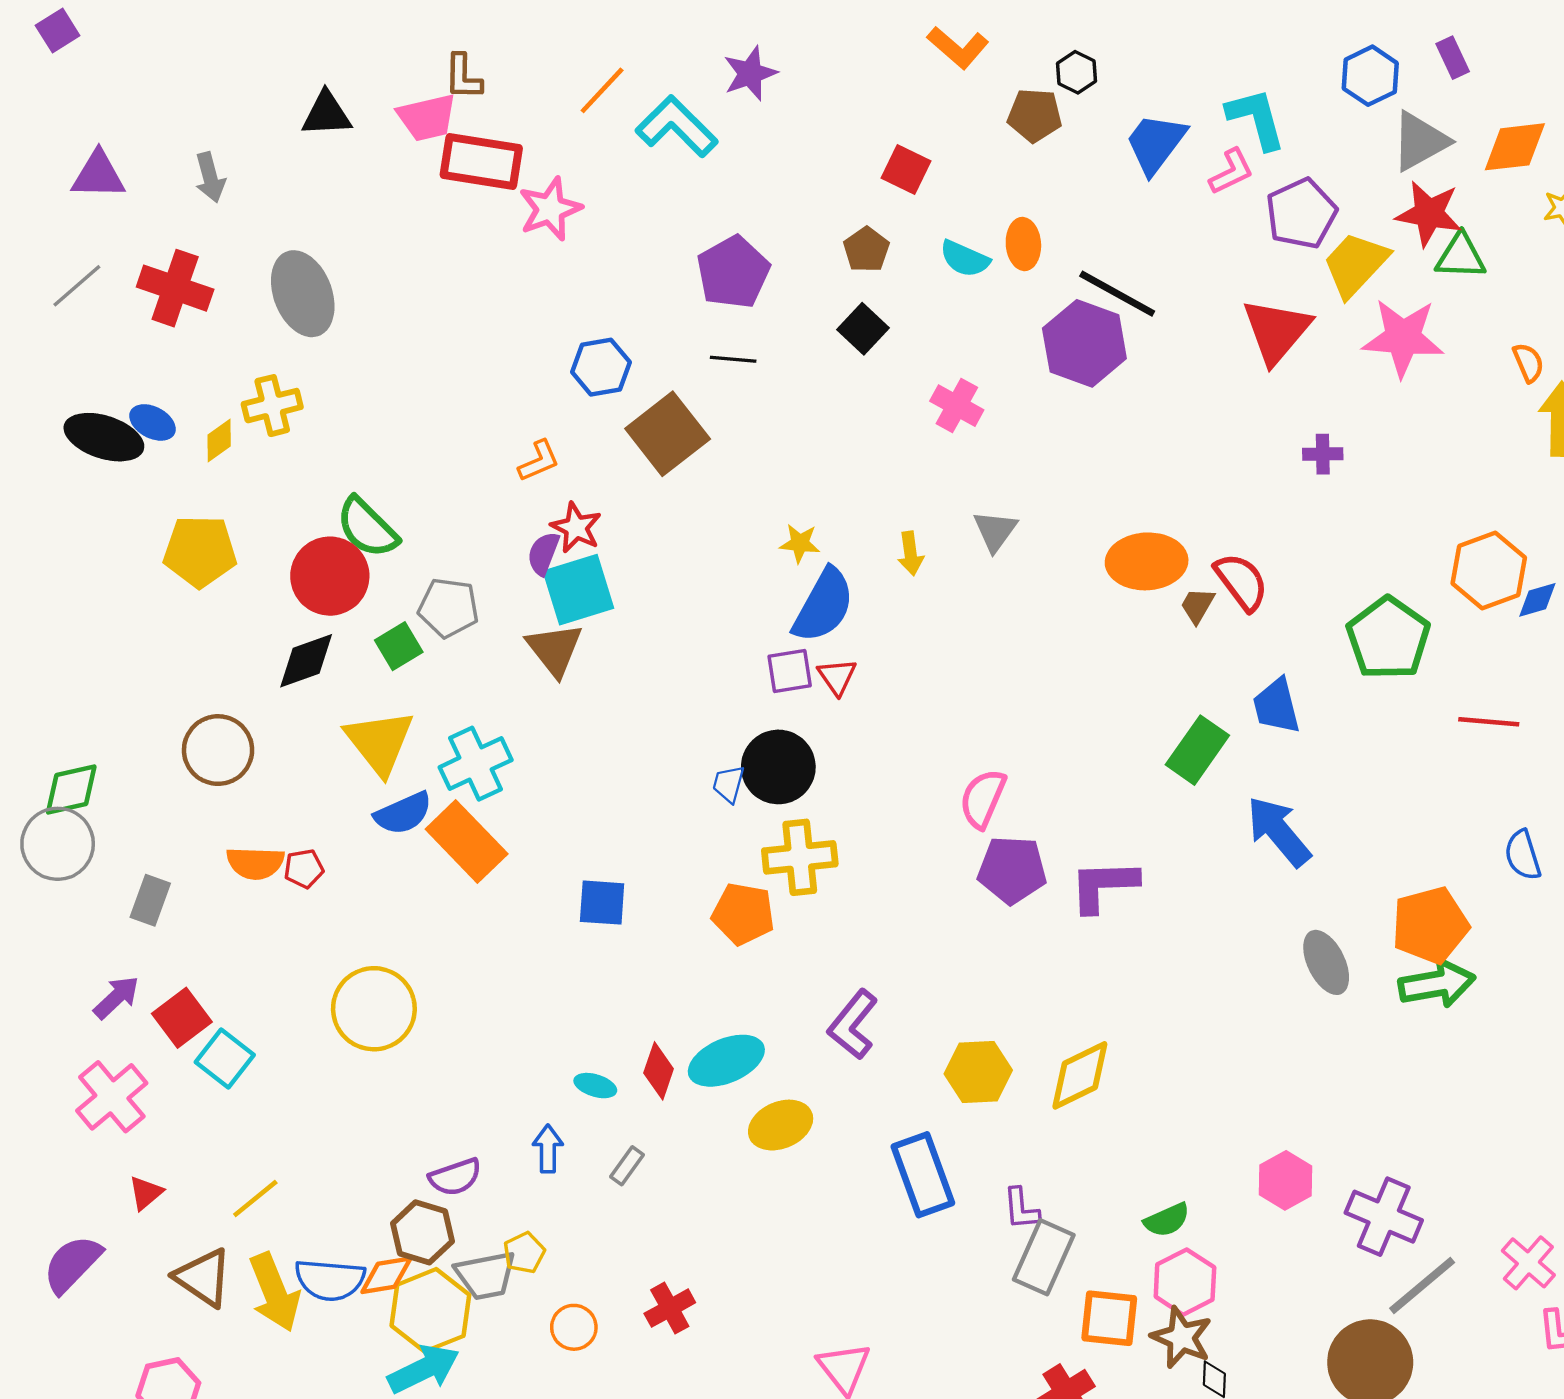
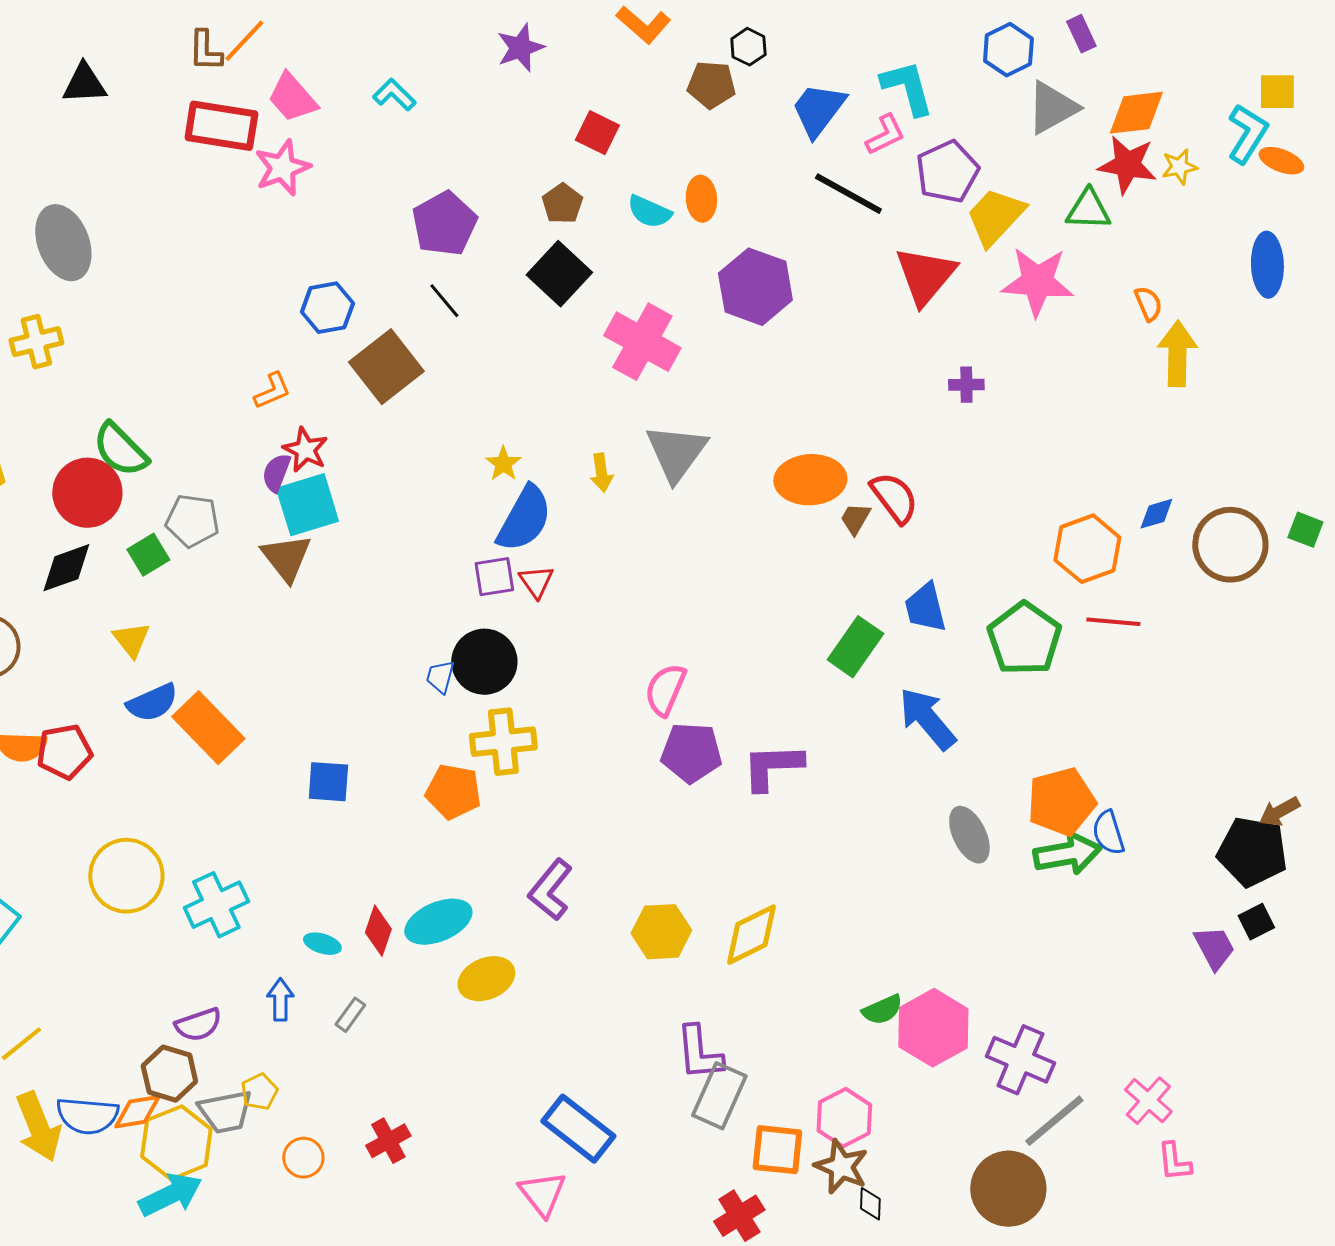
purple star: (750, 73) -> (520, 48), moved
orange line: (602, 90) -> (244, 41), moved
pink trapezoid: (427, 117) -> (292, 98), moved, turned 62
cyan L-shape: (677, 127) -> (394, 95), size x0.6
red star: (1429, 213) -> (1127, 165), moved
black line: (1117, 294) -> (848, 194), moved
black square: (863, 329) -> (559, 274), size x1.4
black line: (733, 359) -> (444, 301), turned 45
pink cross: (957, 406) -> (642, 342), size x1.6
gray triangle: (995, 531) -> (676, 453), size x1.6
yellow star: (800, 543) -> (503, 464), turned 30
orange hexagon: (1489, 570) -> (1087, 549), moved
green pentagon: (1388, 638) -> (1024, 639), moved
yellow triangle: (380, 742) -> (131, 640), size x0.6
cyan cross: (476, 764) -> (216, 905), moved
blue semicircle: (1523, 855) -> (1108, 833), moved
red pentagon: (304, 869) -> (64, 752), size x1.6
blue rectangle: (923, 1175) -> (578, 1129), moved, turned -32
pink hexagon: (1285, 1180) -> (933, 1028), size x1.5
purple L-shape: (1021, 1209) -> (699, 1053), size x1.5
green semicircle: (1167, 1220) -> (882, 1010), moved

